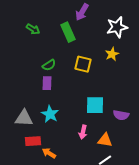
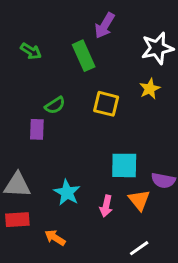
purple rectangle: (47, 83) -> (37, 129), moved
cyan star: (50, 114) -> (67, 193), moved
orange triangle: (105, 140) -> (139, 200), moved, turned 42
red rectangle: (33, 141) -> (17, 220), moved

